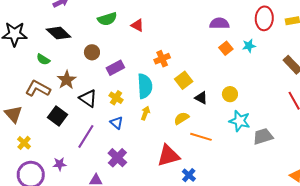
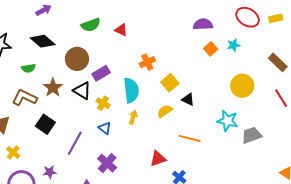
red ellipse: (264, 18) -> (248, 17), turned -60
brown circle: (92, 52) -> (77, 59), size x1.5
green semicircle: (43, 59) -> (29, 68), turned -40
yellow circle: (230, 94) -> (242, 86), moved, size x1.5
black triangle: (88, 98) -> (82, 91), moved
yellow semicircle: (182, 118) -> (165, 111), moved
red triangle: (168, 156) -> (158, 159), size x0.7

